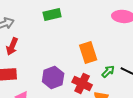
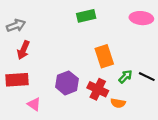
green rectangle: (52, 14) -> (86, 16), moved

